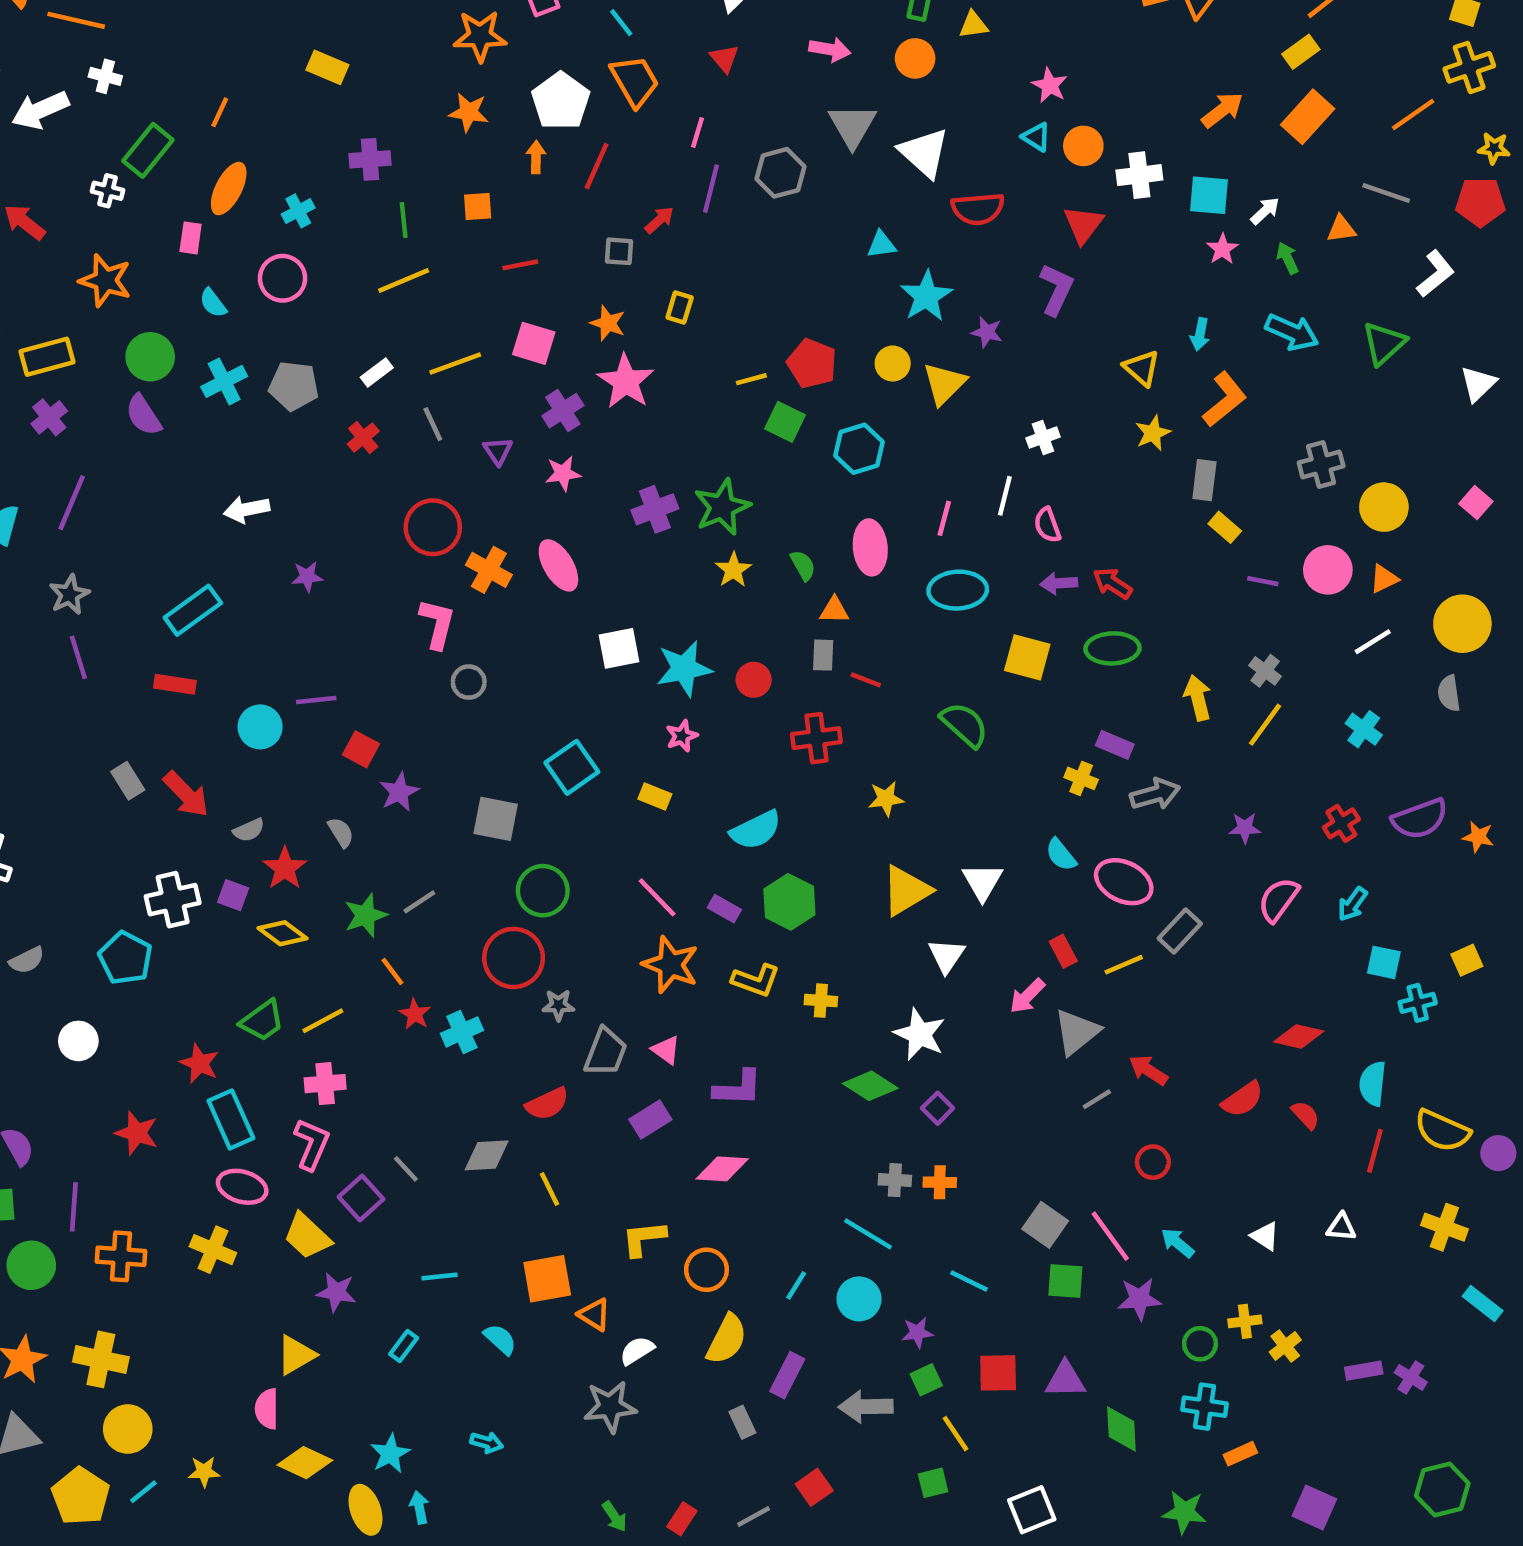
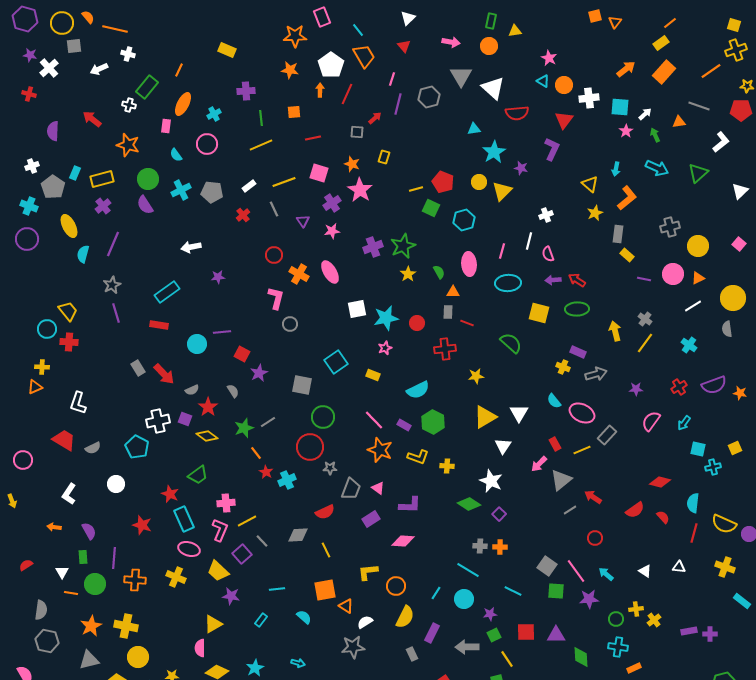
white arrow: (40, 110) -> (99, 69), size x0.7
red circle: (433, 527) -> (274, 255), size x0.7
yellow line: (323, 1021) -> (247, 521), moved
purple cross: (1411, 1377) -> (710, 634), turned -32

